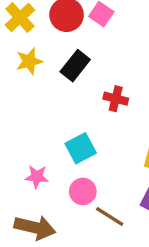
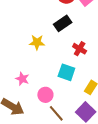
yellow star: (29, 61) -> (37, 42), moved
cyan square: (81, 148) -> (66, 72), moved, turned 30

